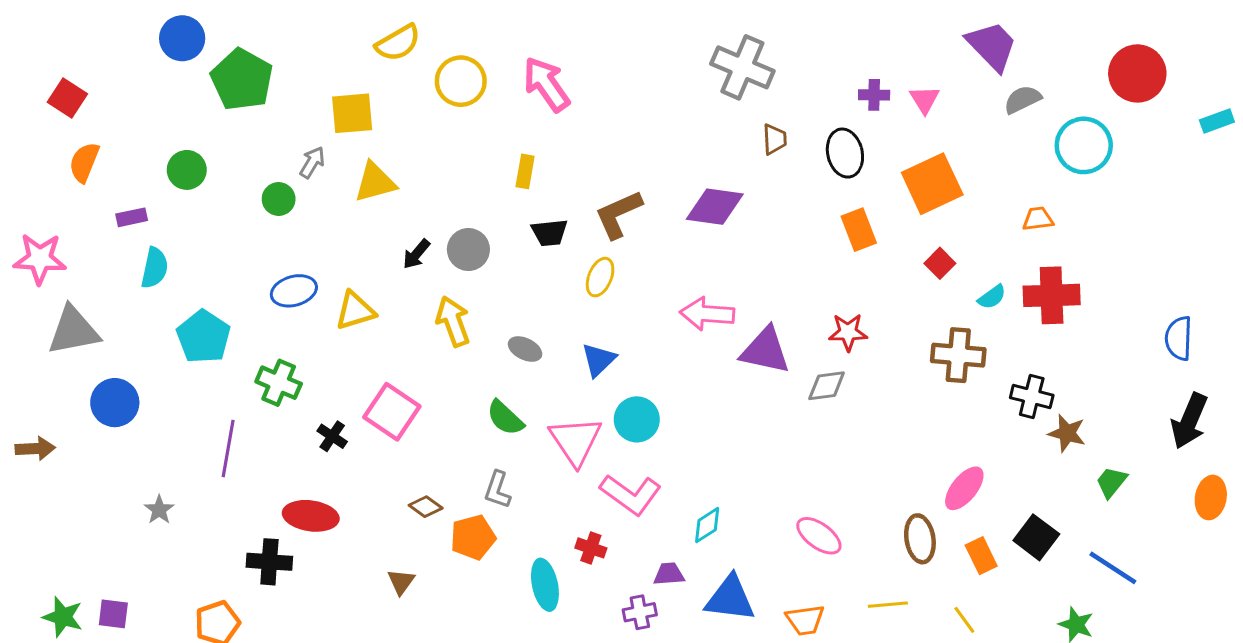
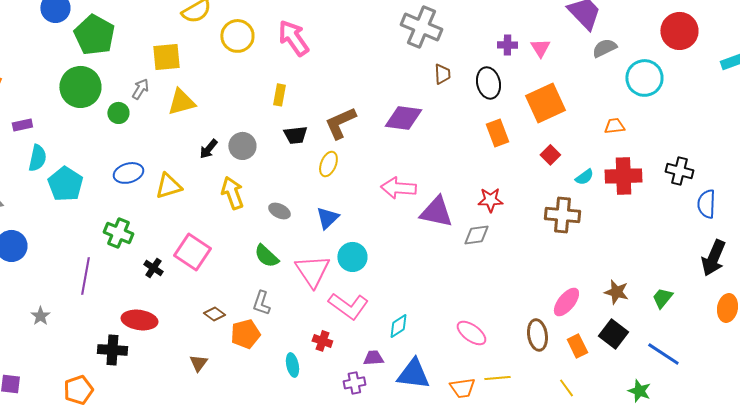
green circle: (187, 170) -> (80, 87), moved, size x1.6
cyan pentagon: (204, 337) -> (65, 184), moved
black cross: (1032, 396) -> (679, 171), moved
brown star: (1067, 433) -> (616, 292), moved
cyan ellipse: (545, 585) -> (292, 365), size x0.7
yellow line: (888, 605) -> (497, 378), moved

